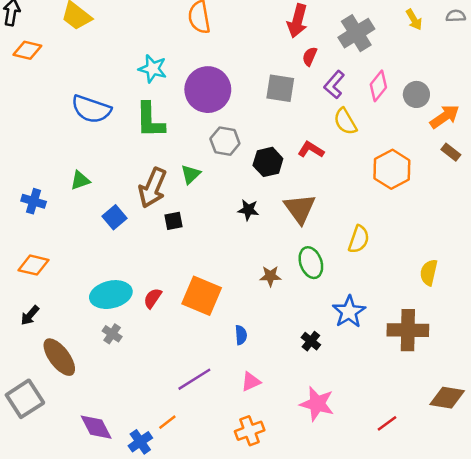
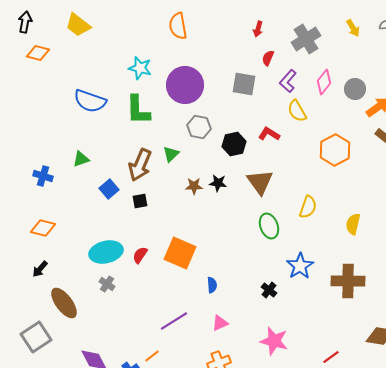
red arrow: (297, 21) -> (258, 29), size x0.6
black square: (173, 221) -> (140, 201), moved
yellow semicircle: (429, 272) -> (353, 224), moved
brown star: (270, 276) -> (194, 186), moved

